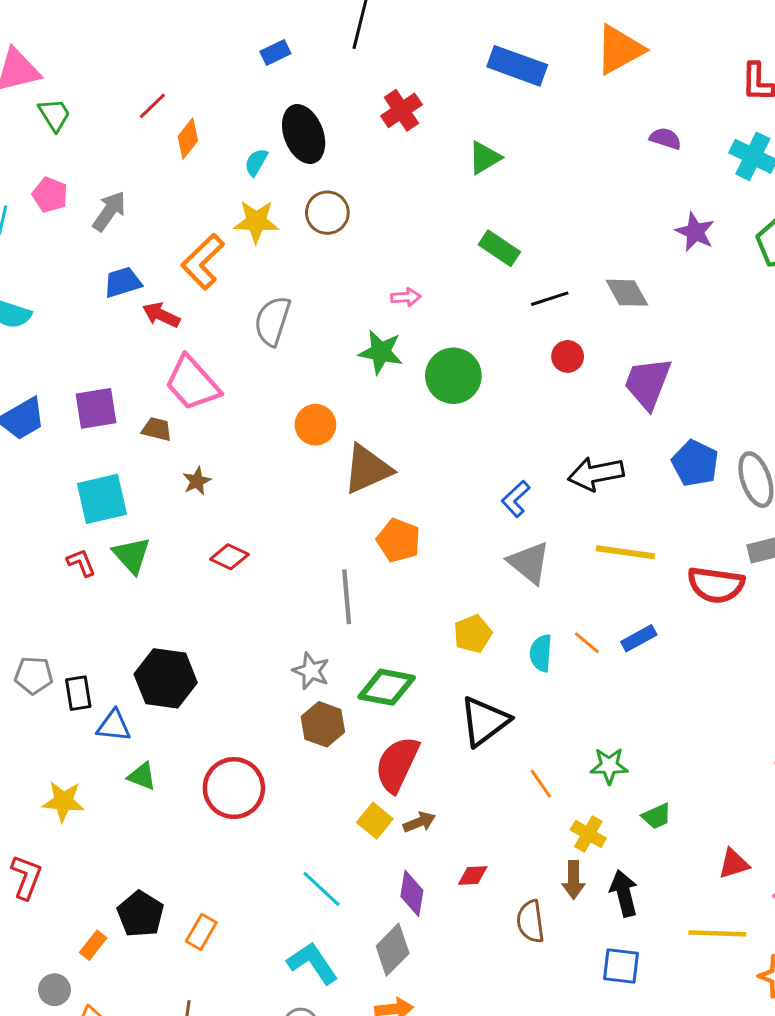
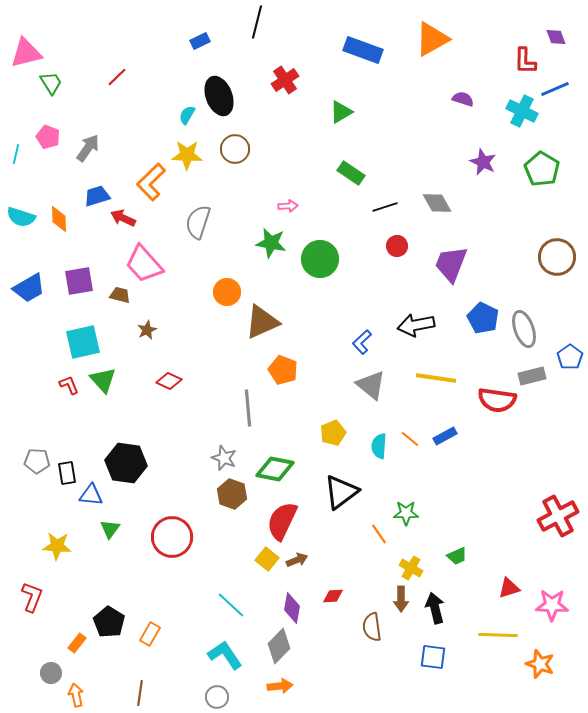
orange diamond: (188, 138) -> (59, 219), moved, turned -40
green star: (609, 766) -> (406, 513), moved
green triangle: (142, 776) -> (110, 529), turned 45

